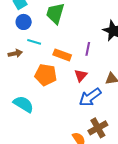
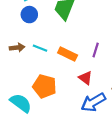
cyan line: (34, 42) -> (40, 48), moved
orange pentagon: (46, 75) -> (44, 86), moved
red triangle: (81, 75) -> (85, 78), turned -40

